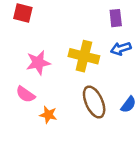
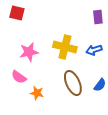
purple rectangle: (116, 18) -> (98, 17), moved
blue arrow: (121, 49) -> (94, 50), moved

